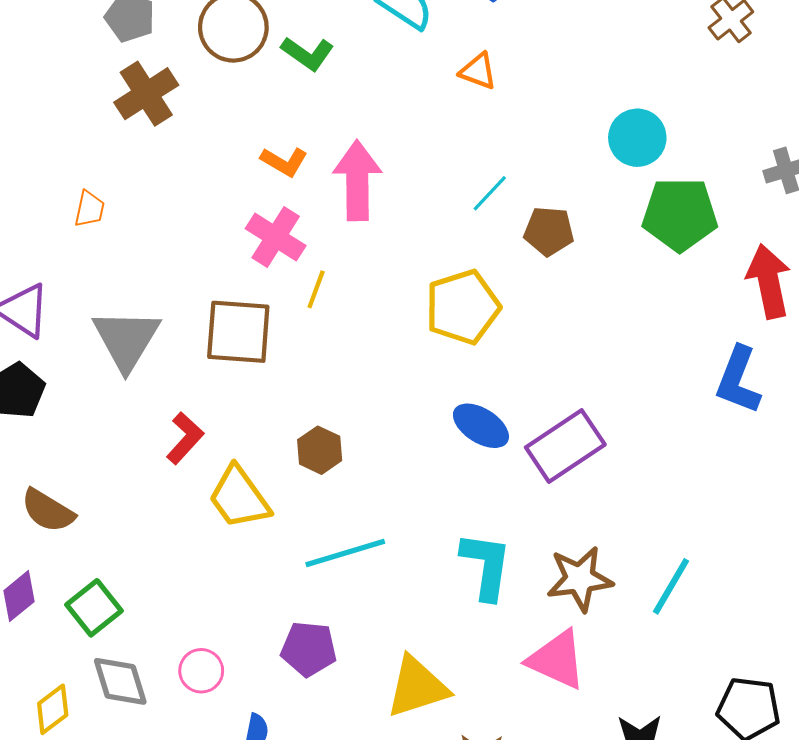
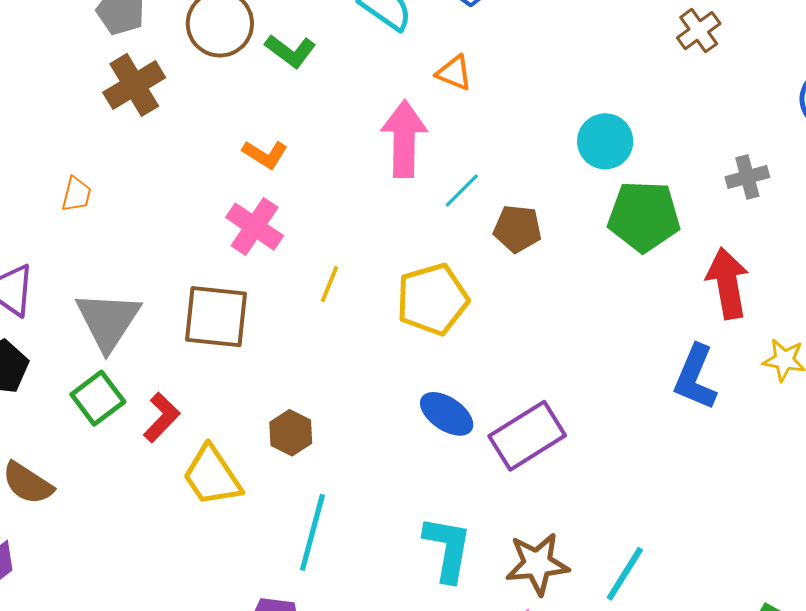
pink arrow: (357, 180) -> (404, 139), moved
yellow line: (316, 289) -> (330, 284), moved
cyan line: (345, 553) -> (312, 532), turned -60
green square: (94, 608) -> (98, 398), moved

